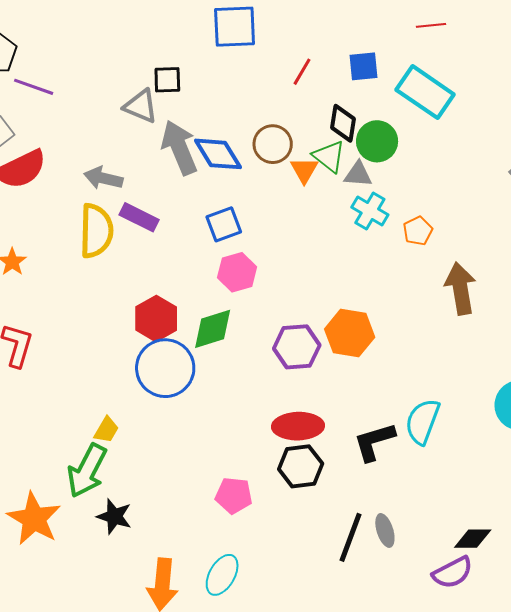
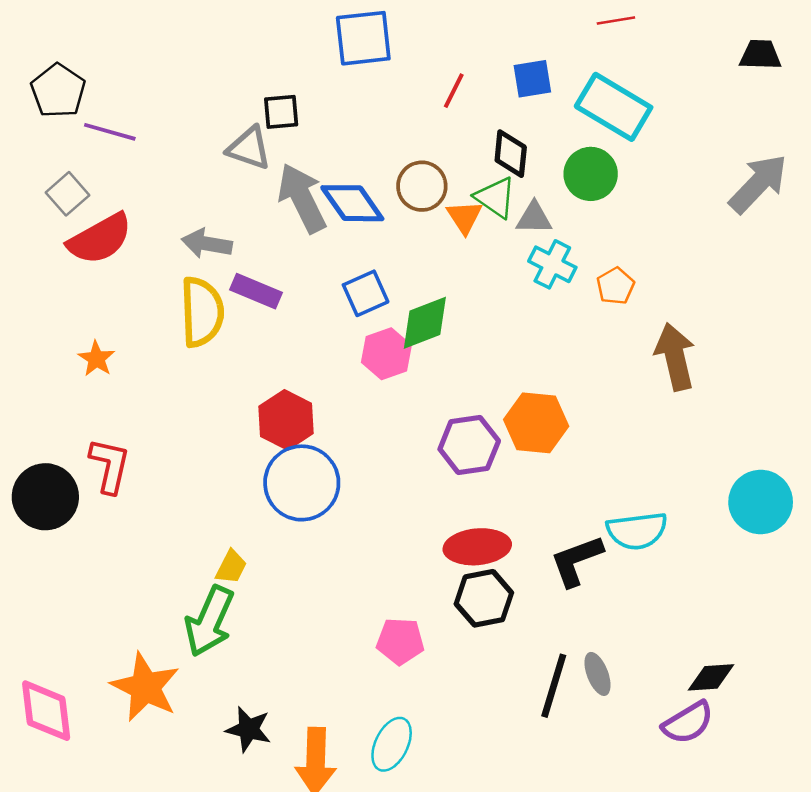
green circle: (377, 141) -> (591, 174), moved
green diamond: (213, 329) -> (425, 323), moved
cyan semicircle: (422, 421) -> (637, 531), turned -114
black star: (114, 516) -> (249, 729), moved

